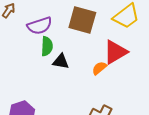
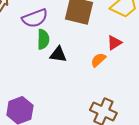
red triangle: (115, 52) -> (114, 43), size x0.6

